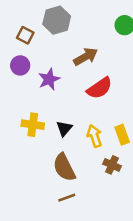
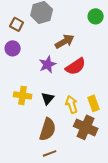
purple star: (49, 79) -> (48, 64), moved
brown cross: (112, 165) -> (86, 127), size x1.6
brown semicircle: (64, 167) -> (48, 129), turned -135

